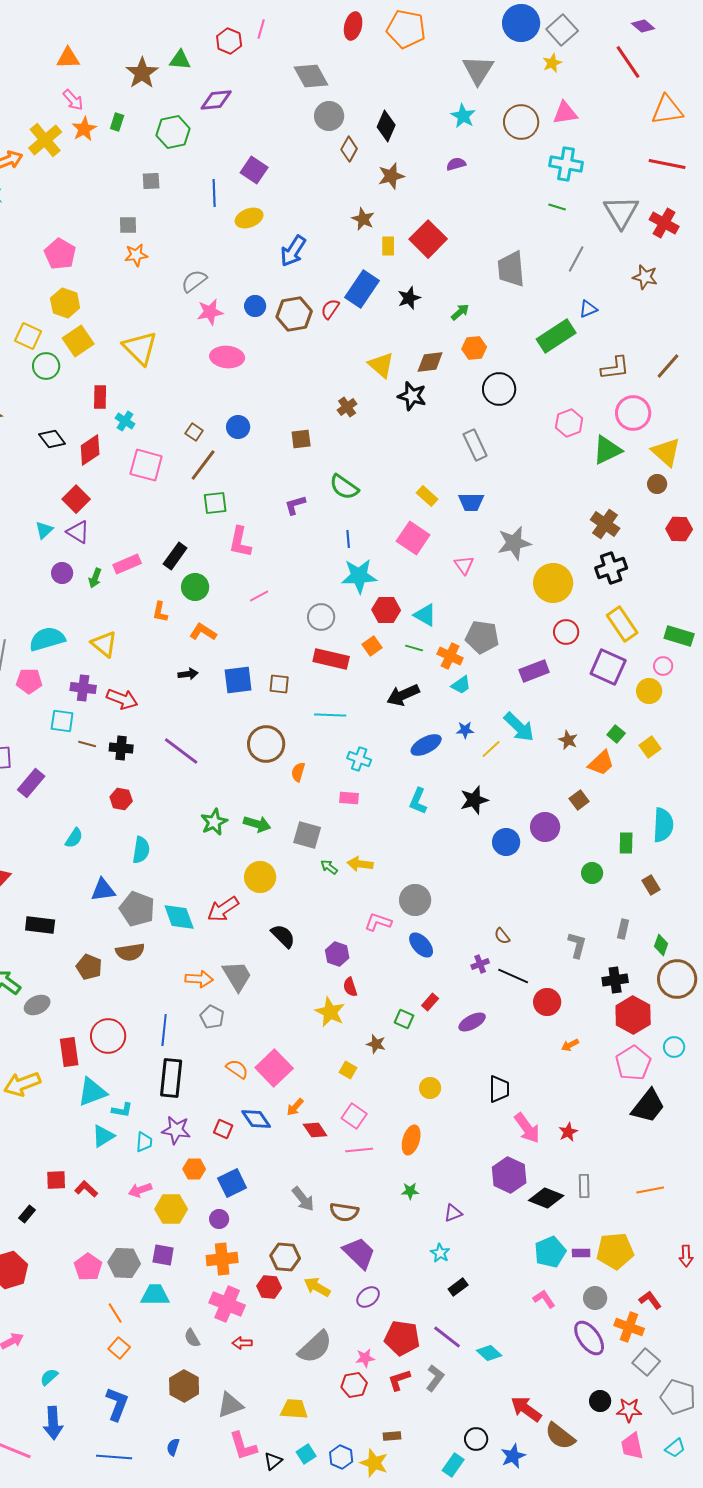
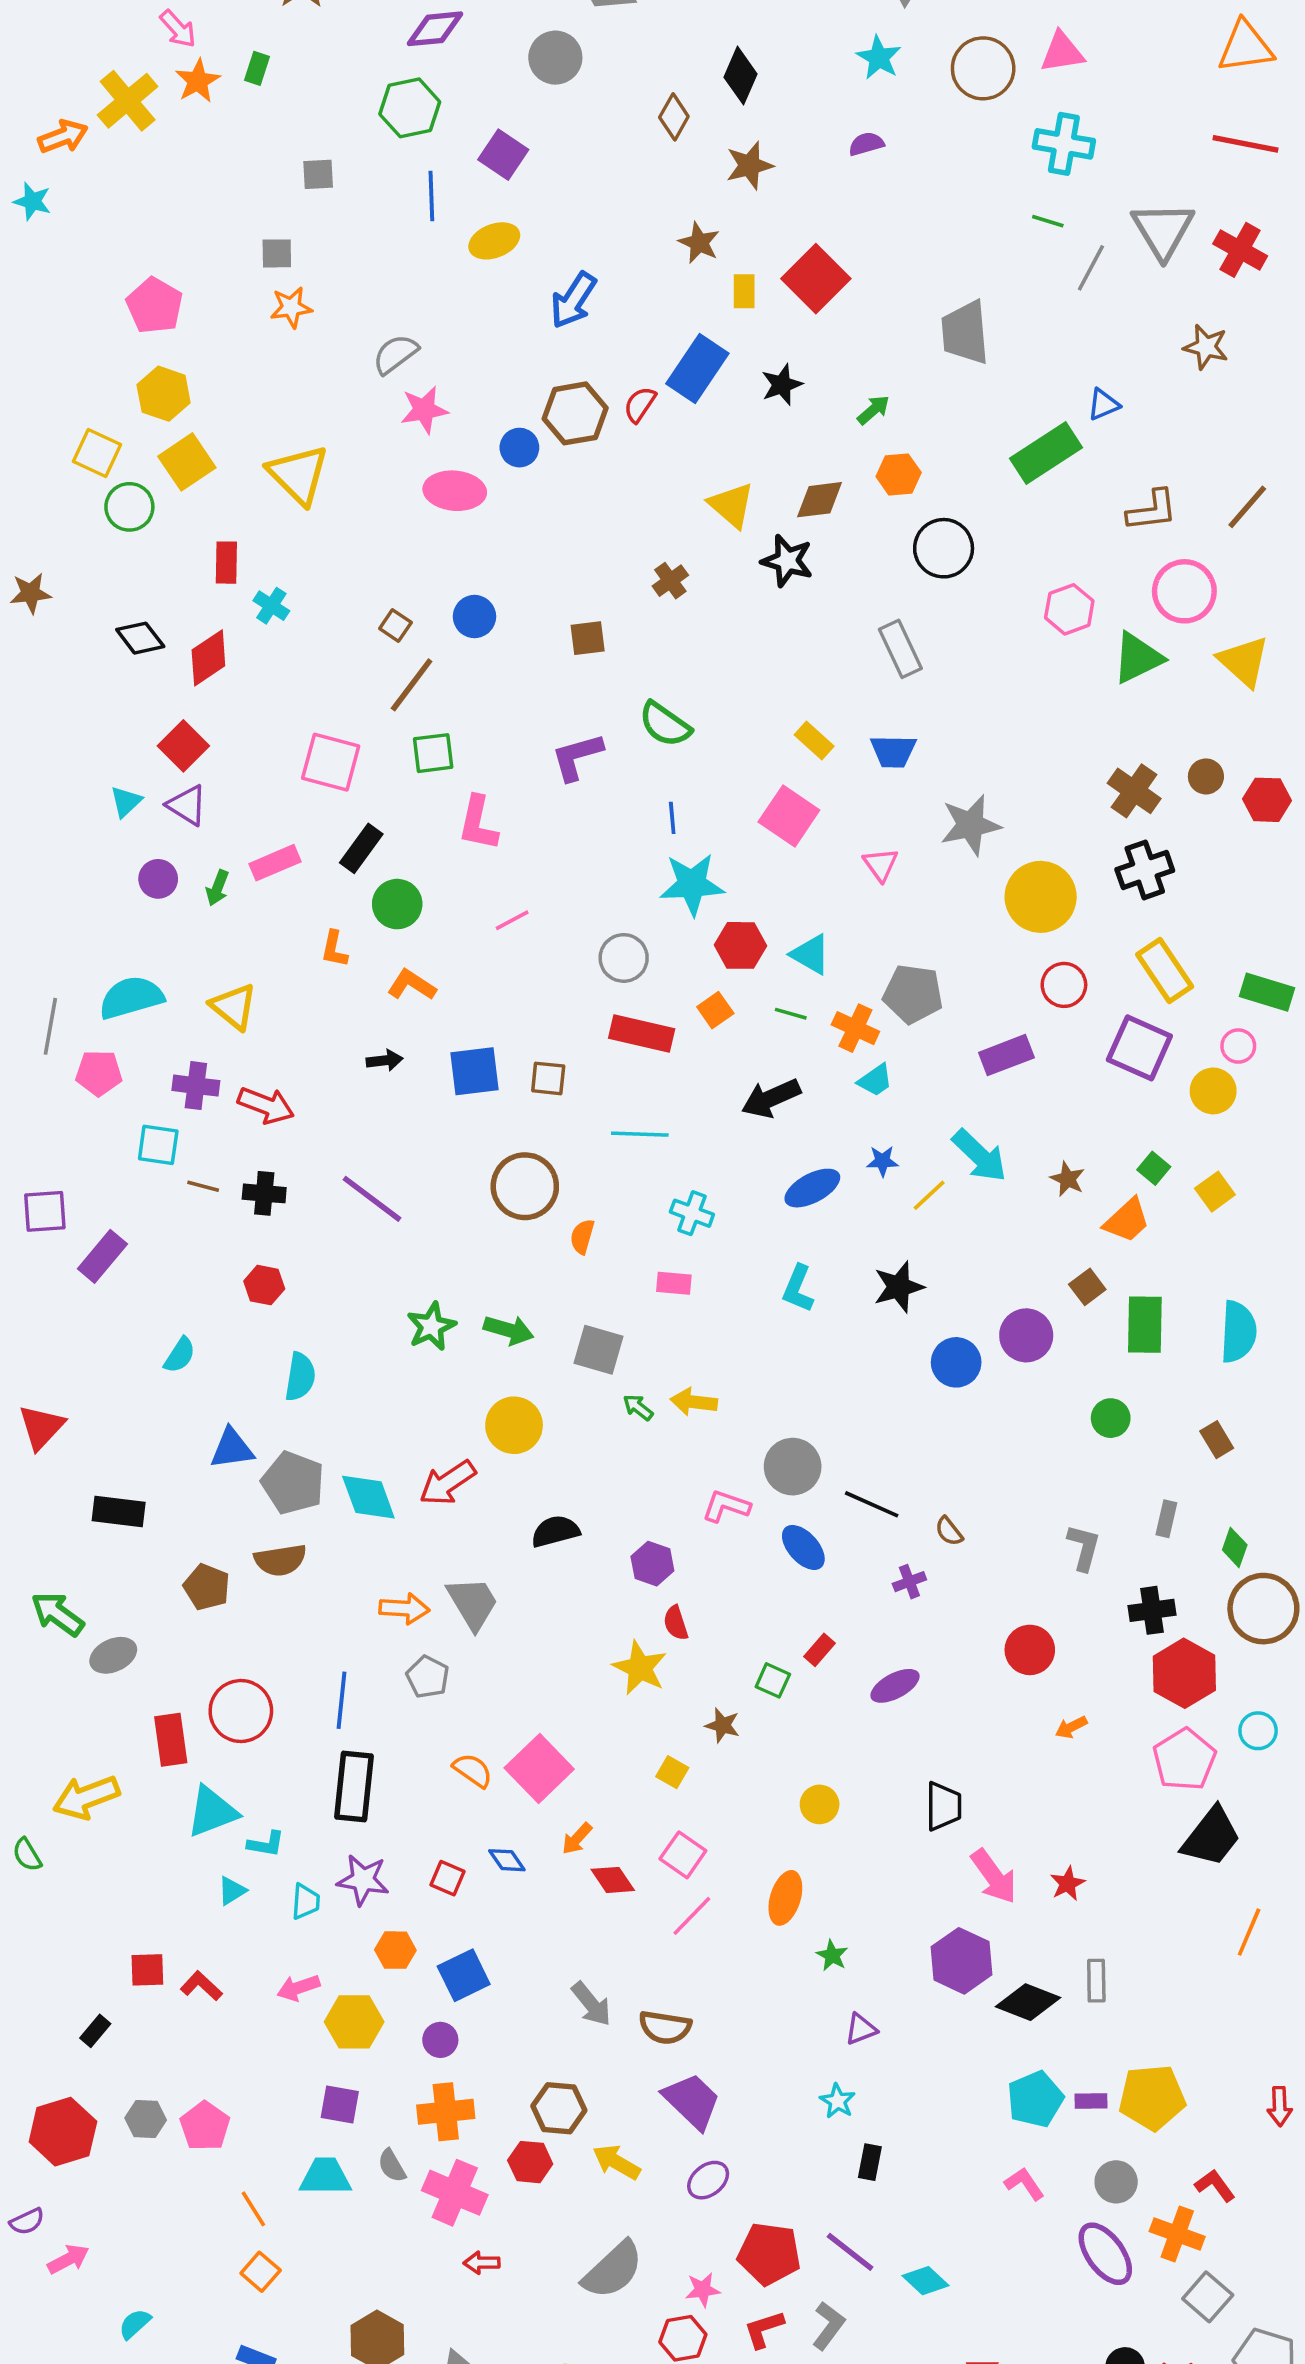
gray circle: (329, 116) -> (555, 58), moved
green hexagon: (173, 132) -> (410, 108), moved
gray line: (576, 259) -> (1091, 268), moved
blue circle: (255, 306) -> (519, 448), moved
pink square: (146, 465) -> (331, 762), moved
brown circle: (657, 484) -> (1206, 776), moved
purple L-shape: (295, 505) -> (577, 757), size x1.4
green rectangle: (626, 843) -> (1145, 1325), moved, size x1.5
black semicircle: (283, 936) -> (555, 1531), turned -60
black line: (513, 976) -> (872, 1504), moved
blue diamond: (256, 1119) -> (507, 1860), size x0.7
cyan triangle: (103, 1136) -> (232, 1891), size x0.7
pink line: (359, 1150) -> (692, 1916), turned -40
orange line: (650, 1190) -> (1249, 1932), moved, turned -56
green star: (410, 1191) -> (832, 1955), moved, turned 30
gray hexagon: (124, 1263) -> (146, 2119), moved, size x0.7
black rectangle: (458, 1287) -> (870, 2162), turned -42
gray semicircle: (192, 1338) -> (392, 2166), moved

